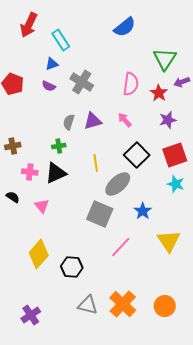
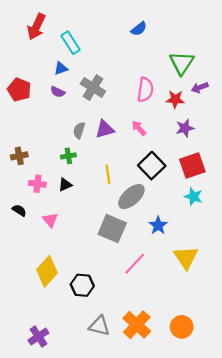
blue semicircle: (125, 27) -> (139, 29), size x0.7
red star: (159, 93) -> (175, 99), turned -30
black triangle: (56, 173) -> (65, 185), size x0.6

